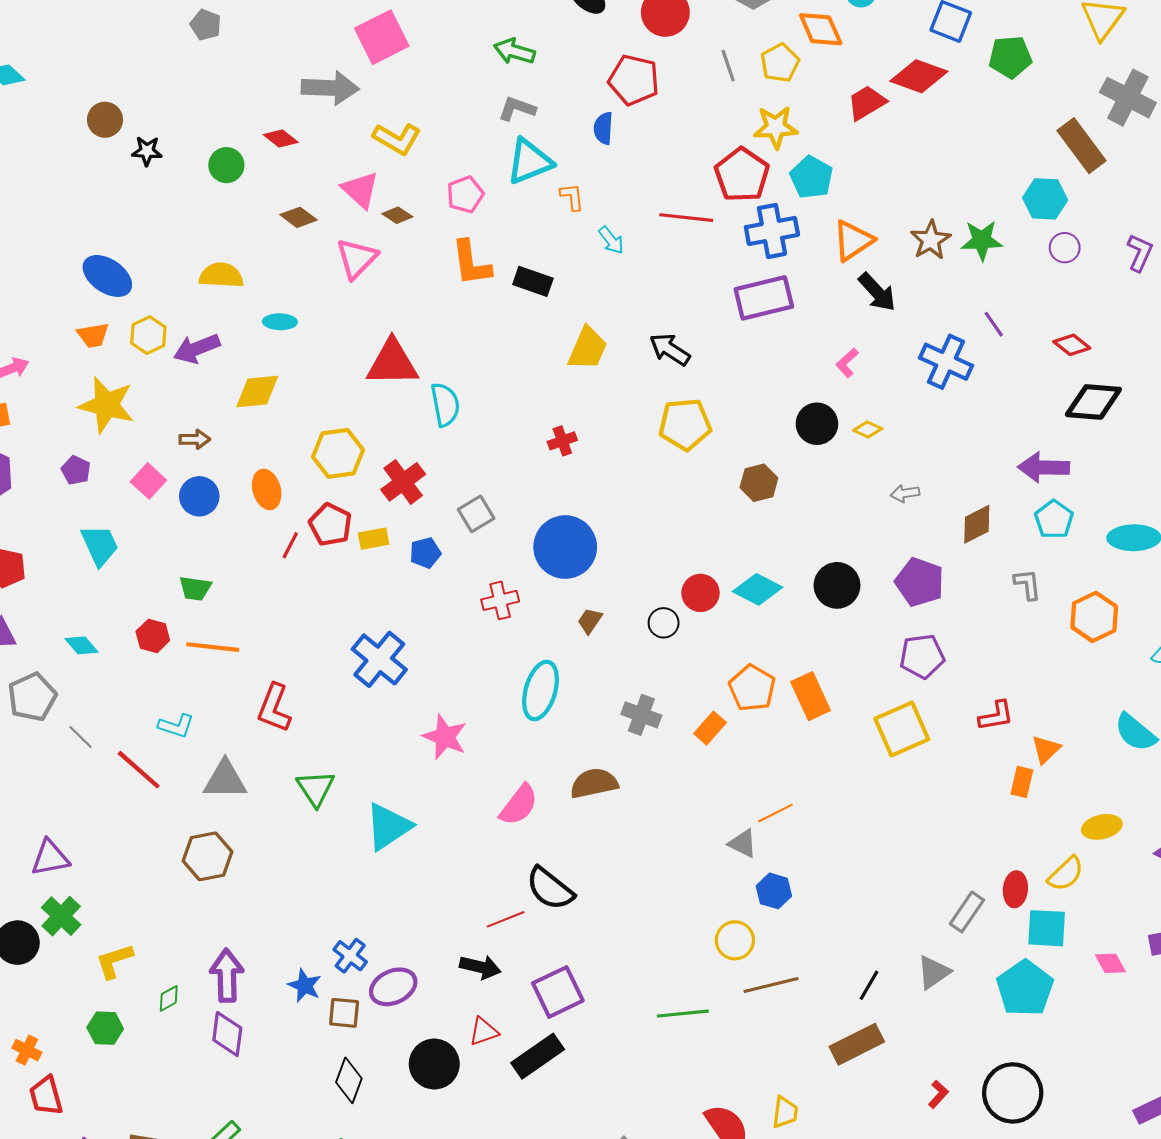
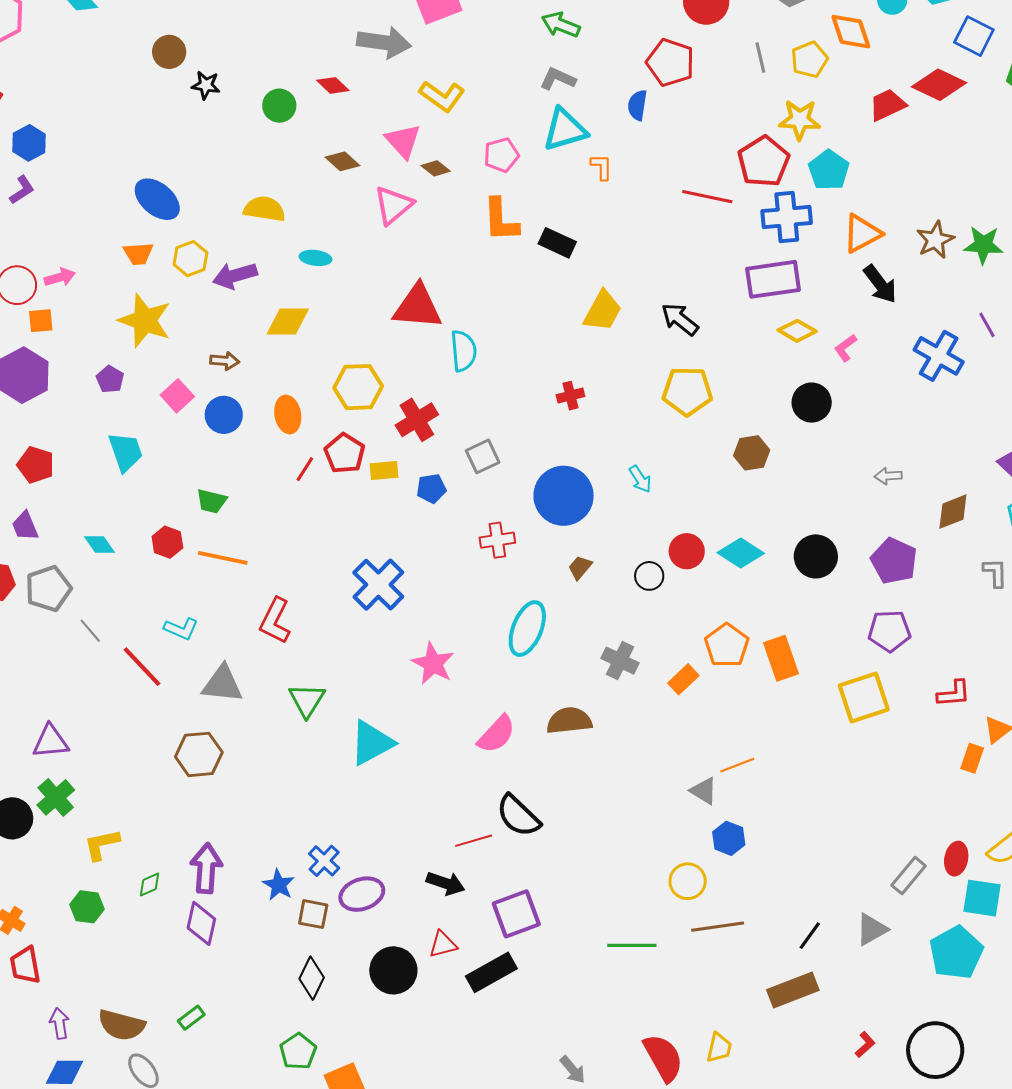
cyan arrow: (611, 240) -> (640, 479), moved
yellow diamond: (868, 429) -> (797, 331), moved, size x1.4

